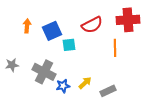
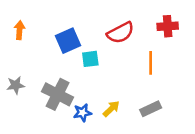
red cross: (128, 20) -> (168, 26), size x0.7
orange arrow: (27, 26) -> (20, 30), moved
gray rectangle: (108, 91) -> (151, 109), moved

